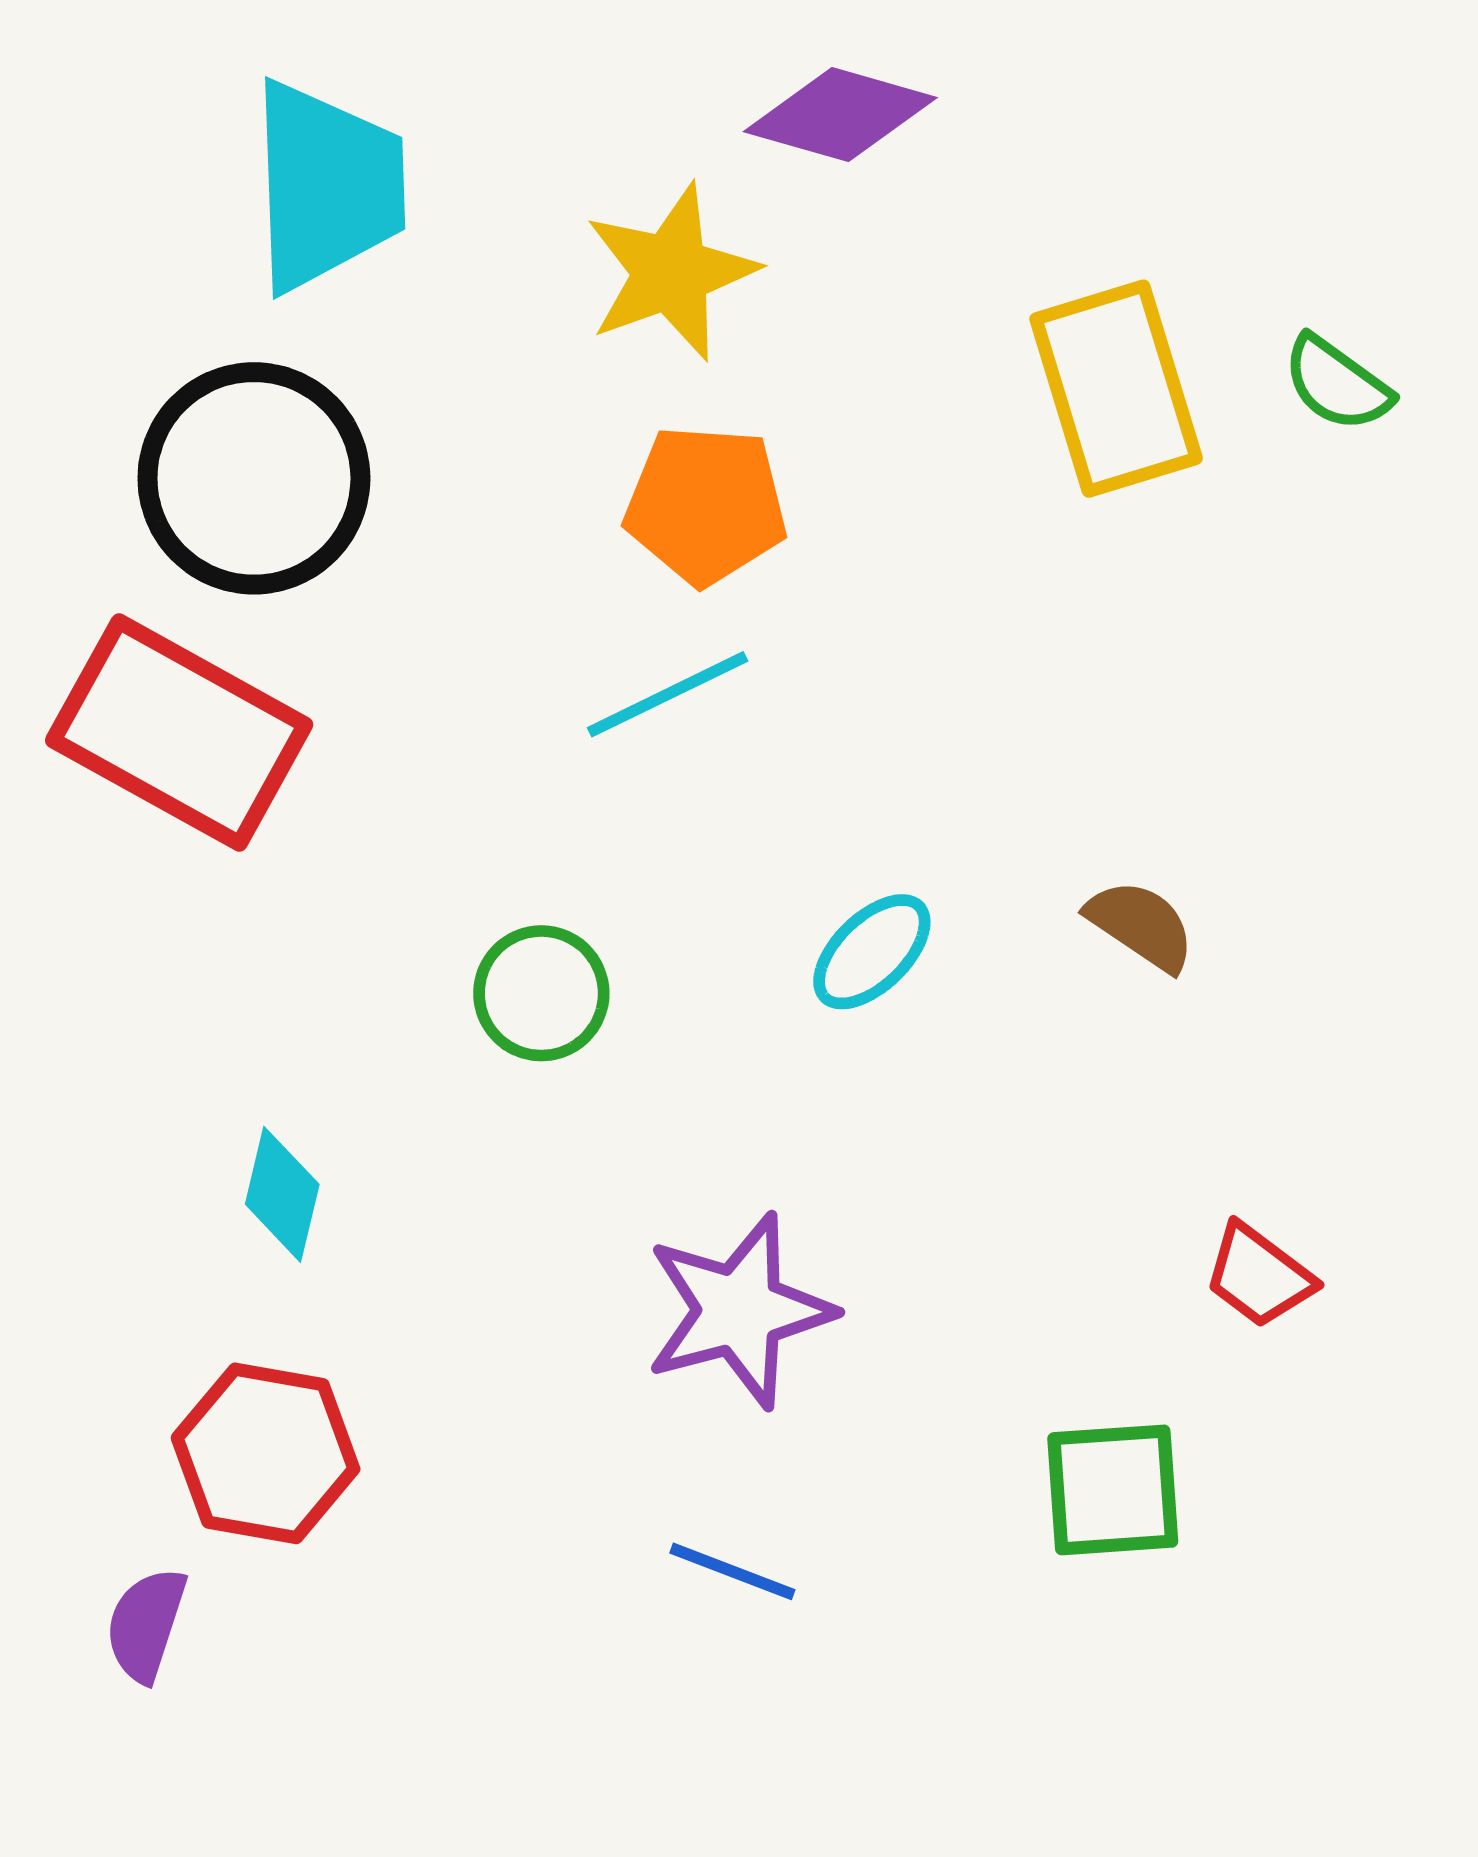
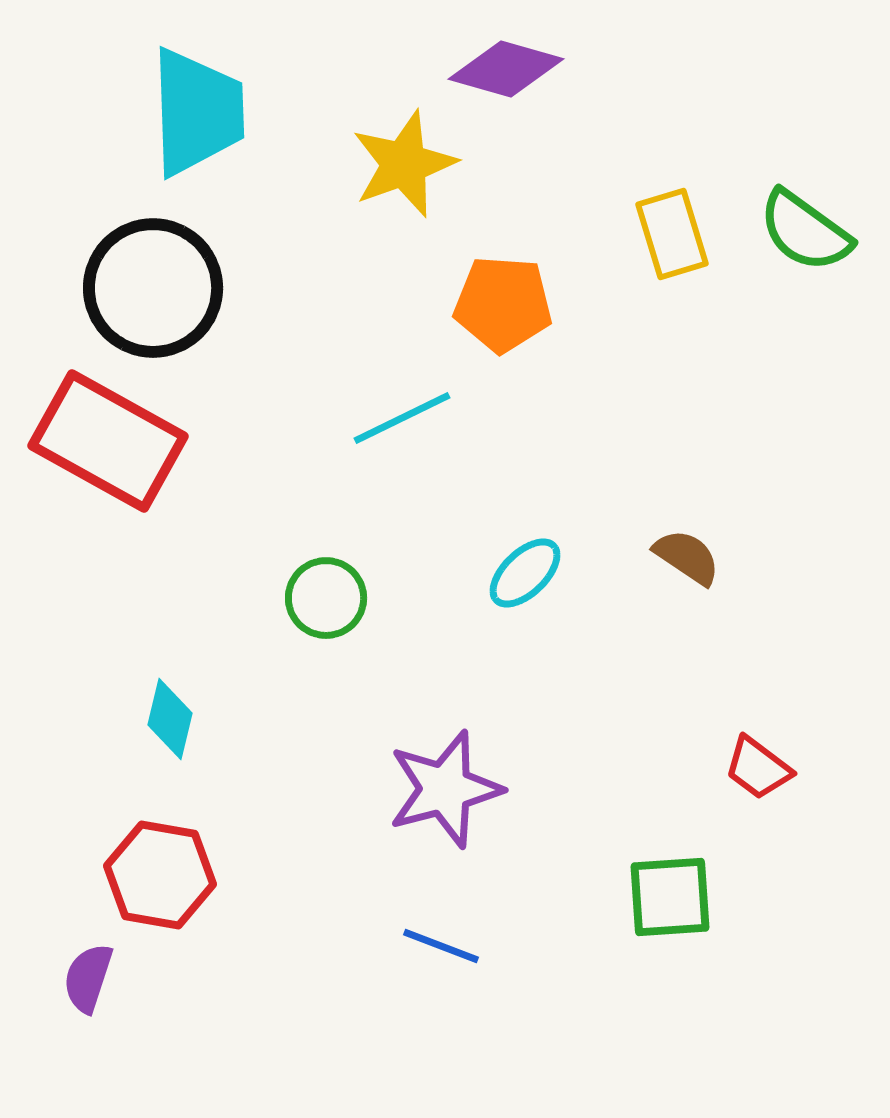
green semicircle: (1337, 384) -> (805, 231), size x1.4
yellow rectangle: (1116, 389) -> (672, 234), size x0.7
orange pentagon: (706, 505) -> (503, 304), moved

